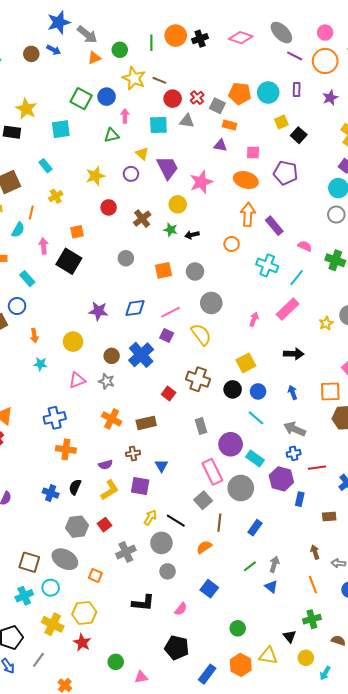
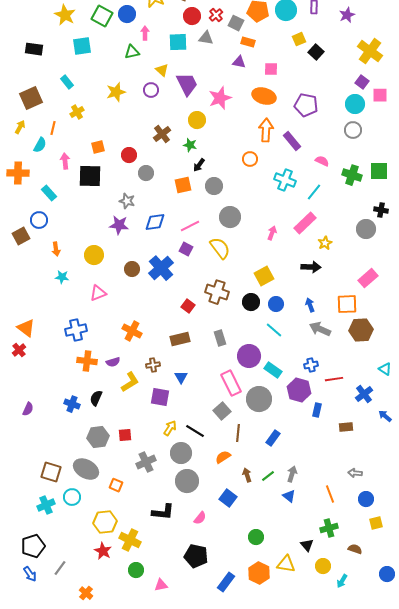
yellow star: (26, 109) -> (65, 15), moved
purple pentagon: (285, 173) -> (306, 105), moved
red circle: (109, 207) -> (129, 155), moved
black arrow: (192, 235) -> (199, 165), moved, turned -40
black square: (69, 261) -> (90, 176), turned -30
yellow star: (326, 323) -> (325, 243), moved
gray star: (107, 381) -> (127, 201), moved
brown rectangle: (146, 423) -> (180, 339), moved
gray arrow: (295, 429) -> (320, 329), moved
purple semicircle: (106, 465) -> (113, 362), moved
yellow L-shape: (110, 490) -> (130, 382), moved
red square: (105, 525) -> (125, 435), turned 32
brown arrow: (315, 552) -> (247, 475), moved
gray circle: (168, 571) -> (187, 481), size x1.5
yellow cross: (53, 624) -> (130, 540), moved

